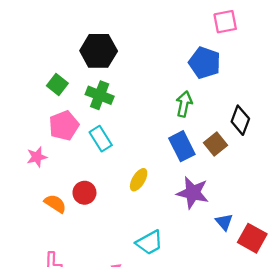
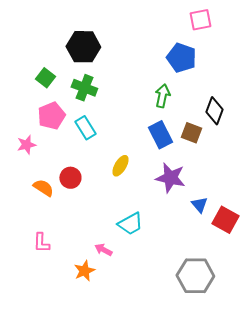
brown square: (215, 144) -> (191, 133), turned -30

